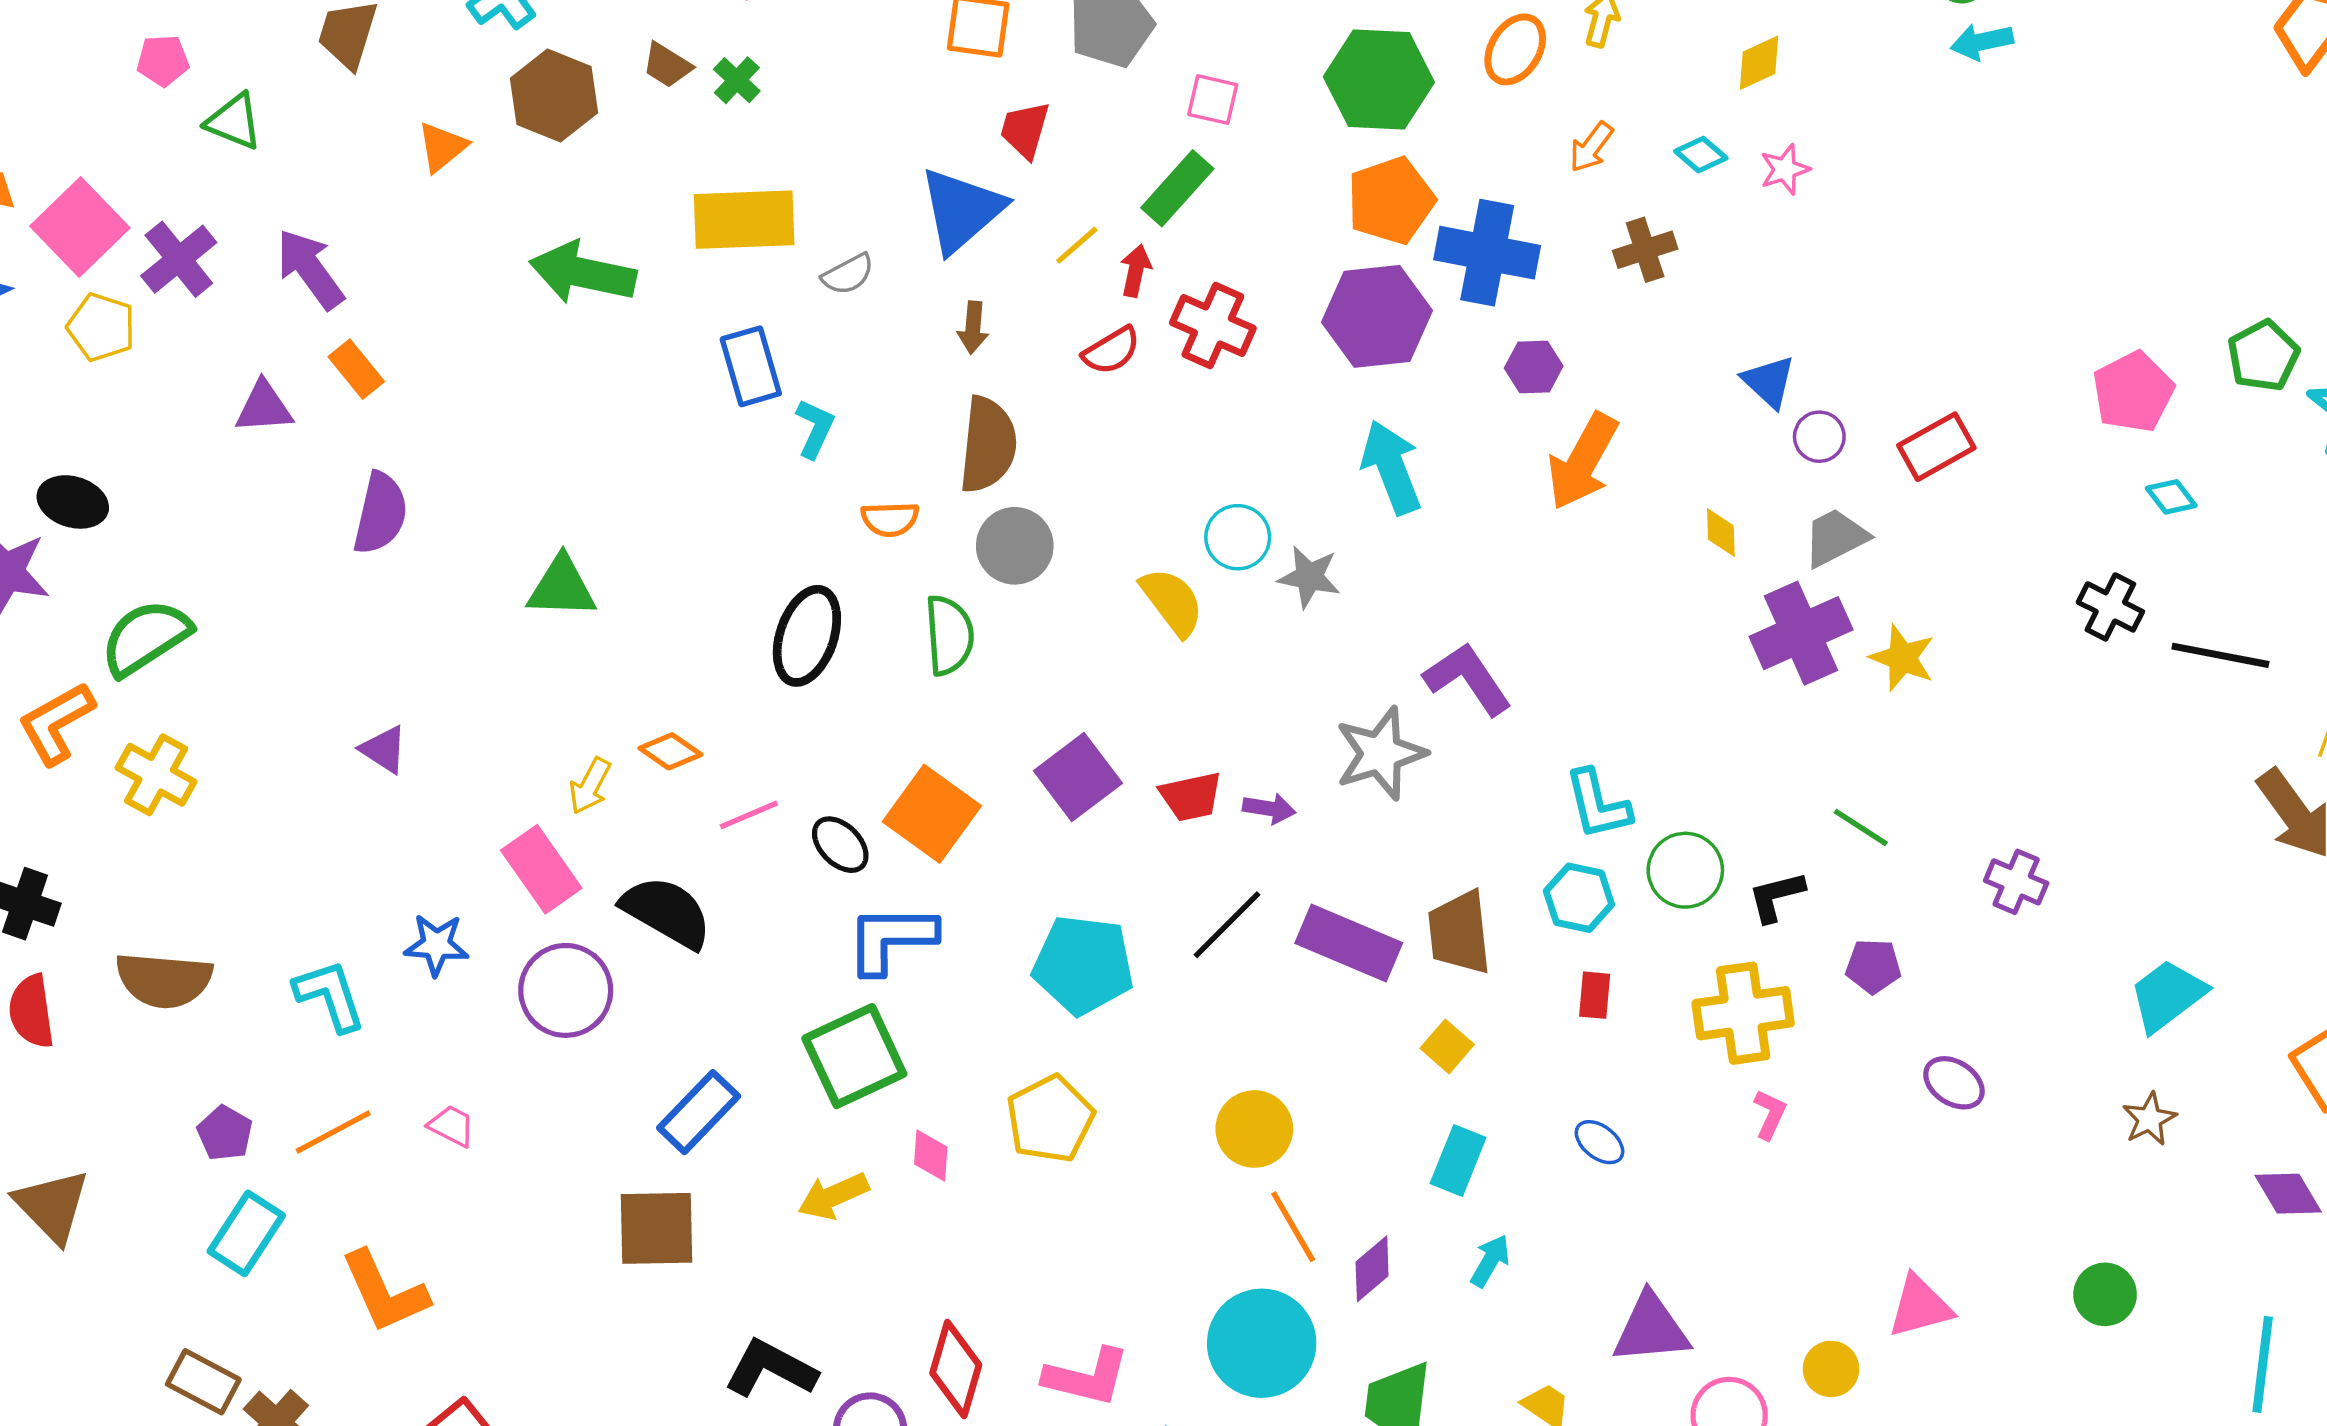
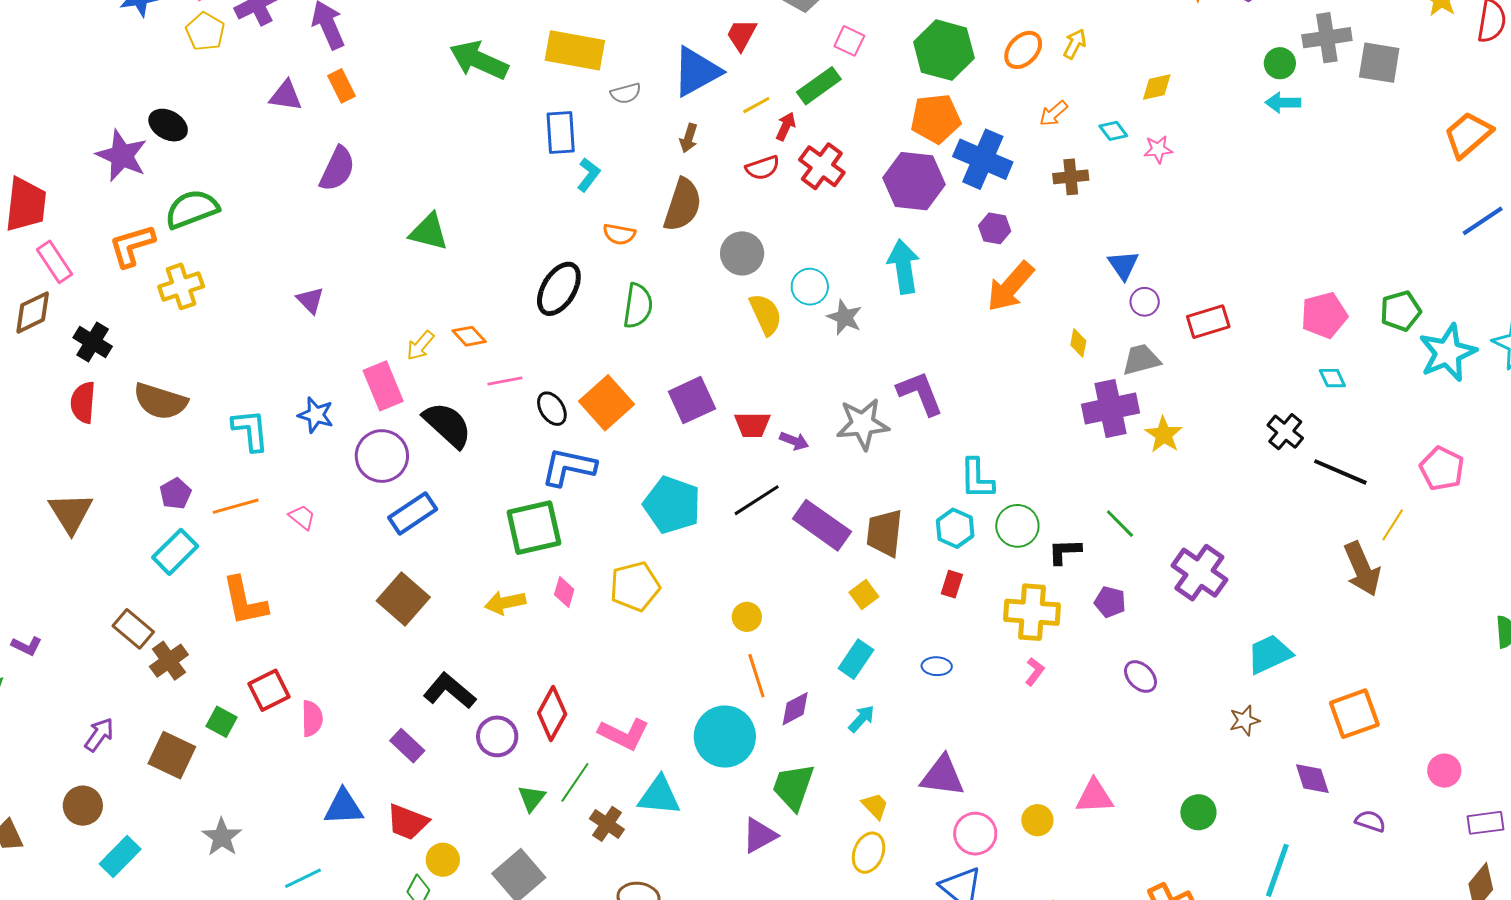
gray circle: (1015, 546) -> (742, 253), moved
yellow cross: (156, 775) -> (181, 286), turned 30
purple cross: (2016, 882) -> (1199, 573), size x1.6
blue rectangle: (699, 1112) -> (413, 513), moved
yellow circle: (1254, 1129) -> (747, 617), size x0.7
blue ellipse: (1600, 1142) -> (937, 666), turned -48
brown square: (656, 1228) -> (403, 599), turned 30

